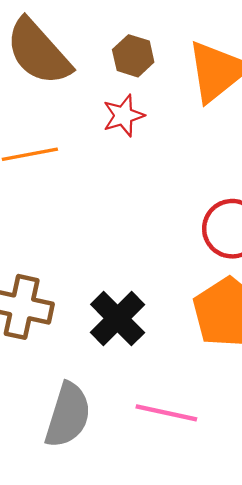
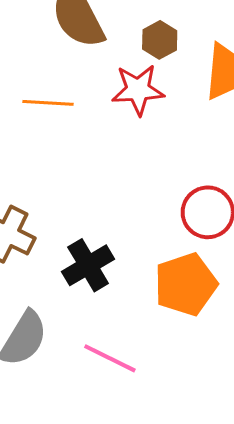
red star: (123, 116) -> (138, 90), size x1.4

